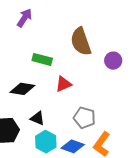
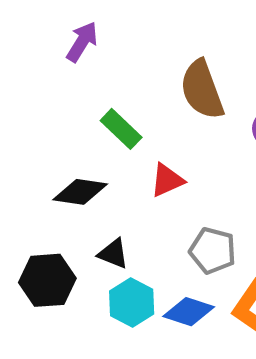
green rectangle: (42, 59) -> (121, 129), turned 30

